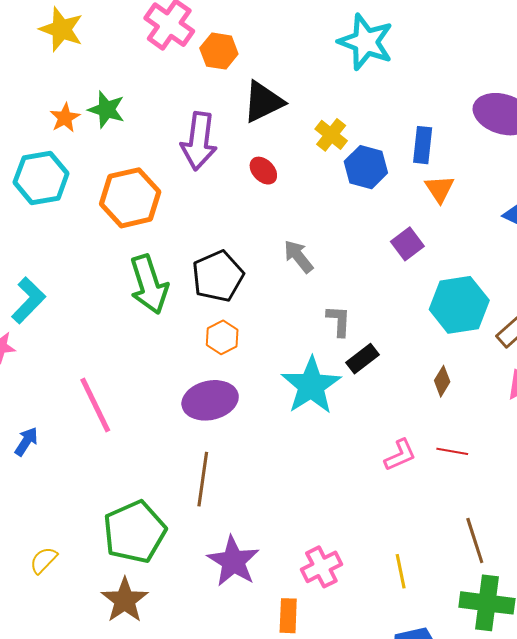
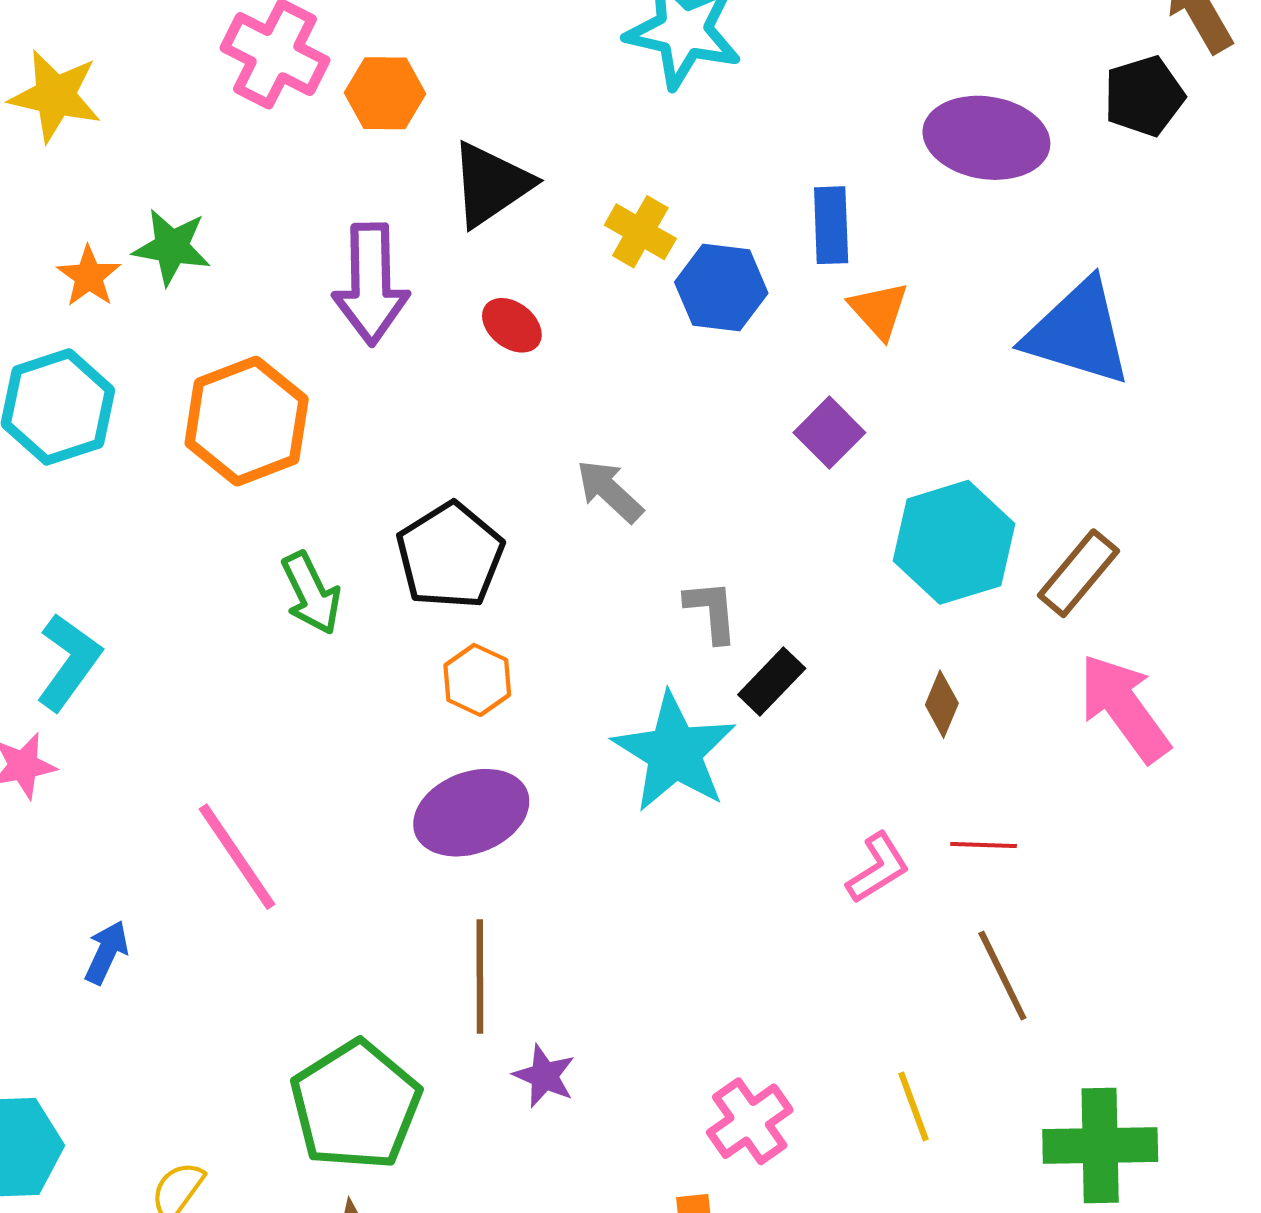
green arrow: (149, 284) -> (311, 593), size x0.7
brown line: (475, 541) -> (1002, 976), moved
purple star: (233, 561) -> (544, 1076), moved, size x0.6

